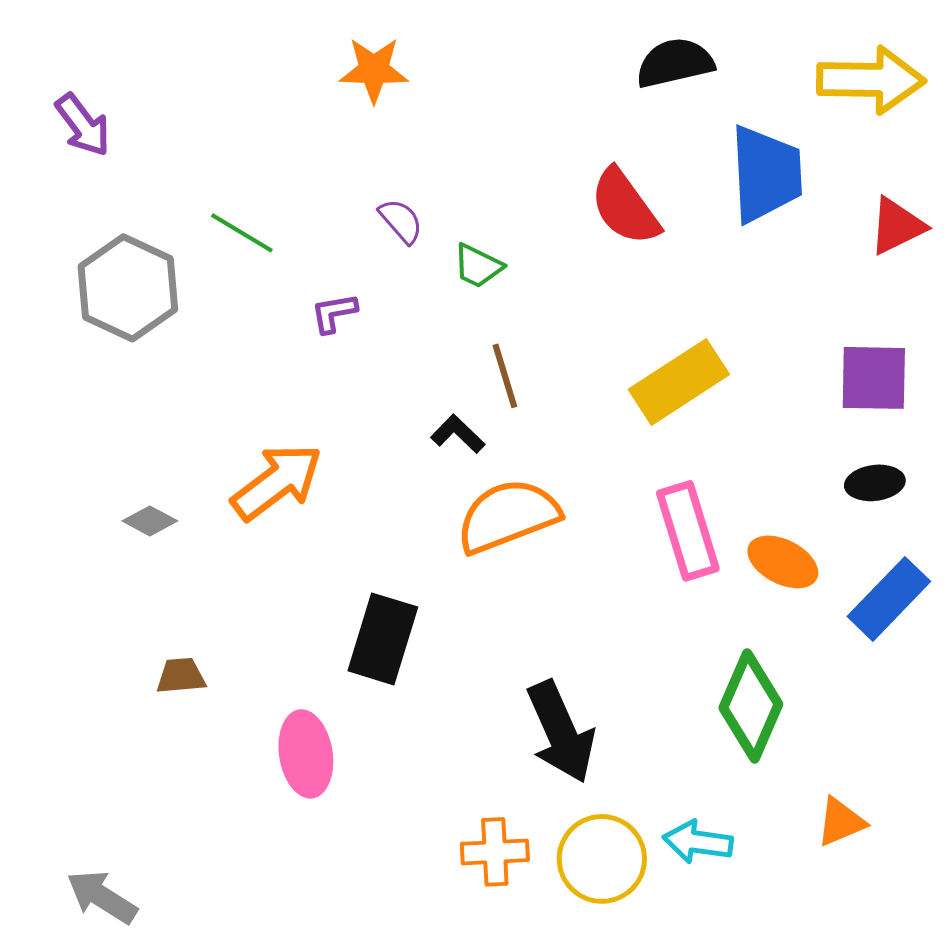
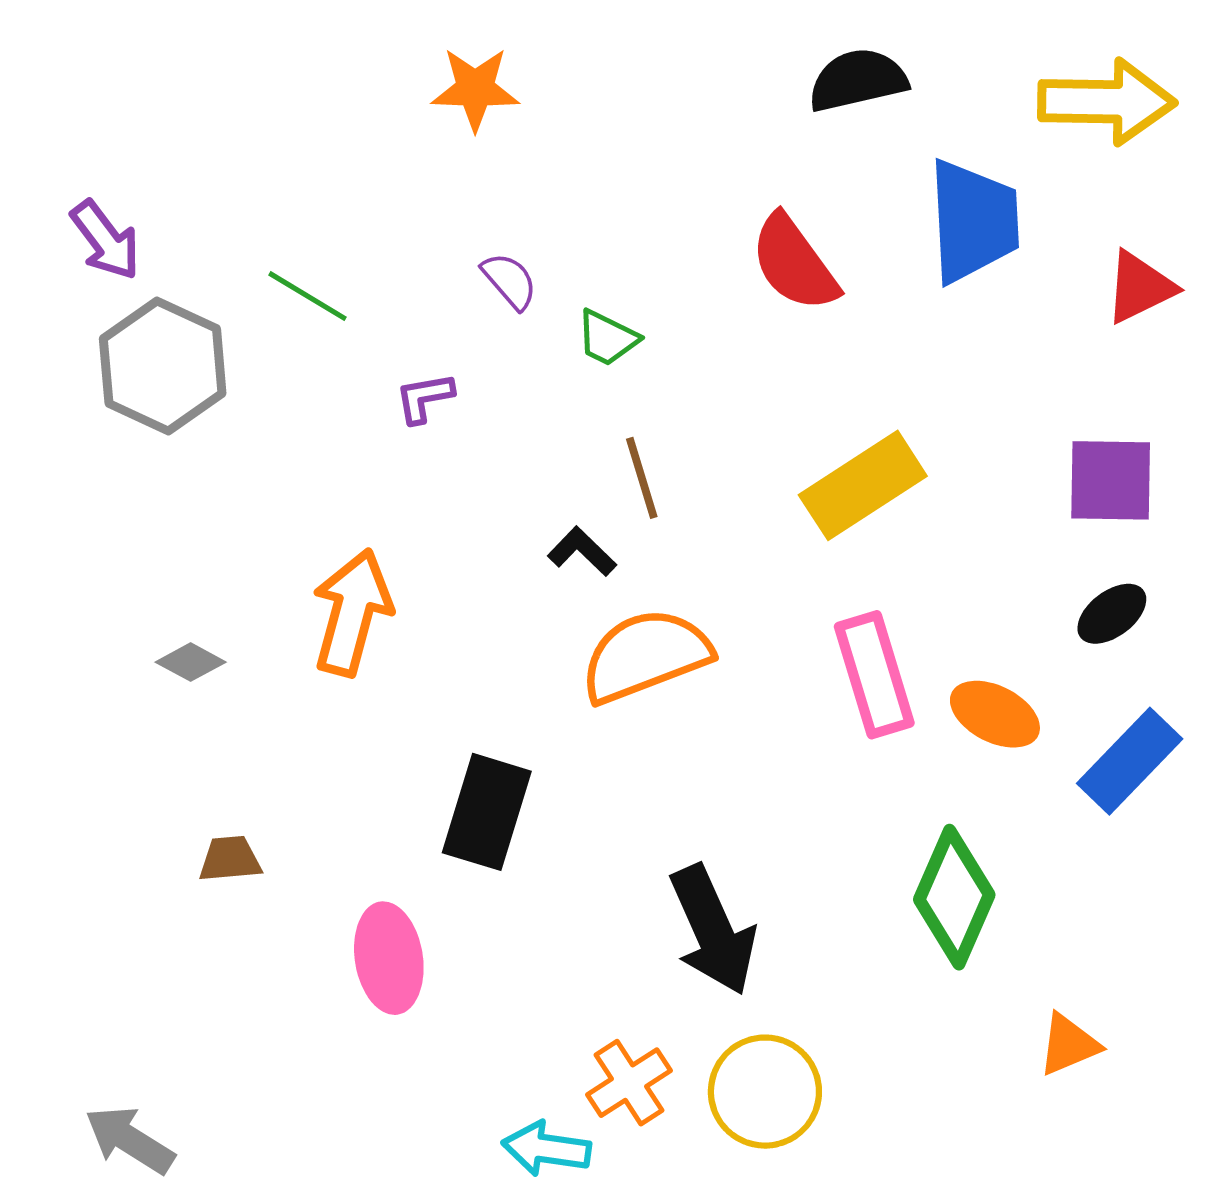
purple arrow: (83, 125) -> (105, 240), moved
orange arrow: (277, 482) -> (352, 612), turned -38
black ellipse: (875, 483) -> (1112, 614), turned -30
cyan arrow: (698, 842) -> (546, 1149), moved
orange cross: (495, 852) -> (629, 1083), turned -30

